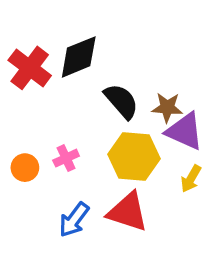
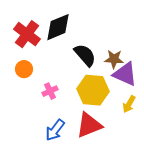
orange circle: (25, 168) -> (24, 69), moved
red triangle: (128, 212) -> (89, 125), turned -40

